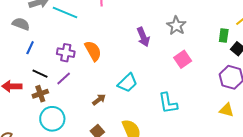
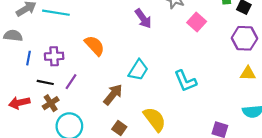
purple cross: (66, 53) -> (54, 56), moved
pink square: (183, 59) -> (197, 22), moved
brown arrow: (99, 100) -> (113, 94), size x1.5

